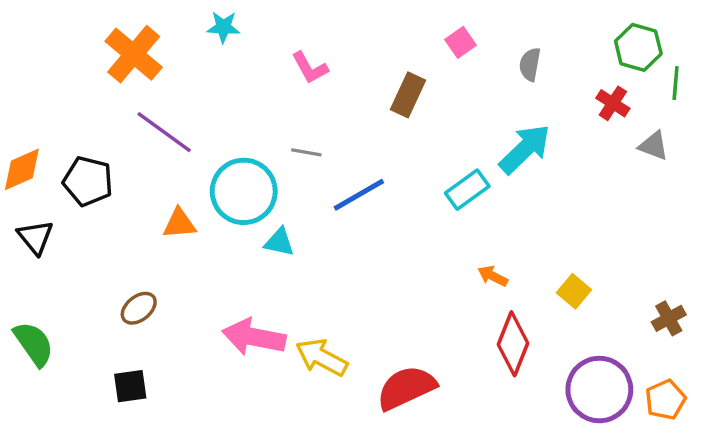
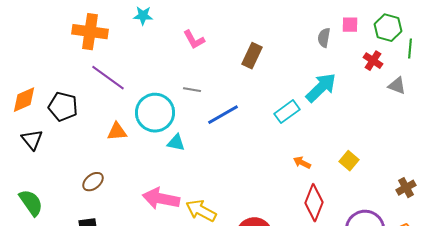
pink square: (460, 42) -> (350, 25), moved, turned 36
orange cross: (134, 54) -> (90, 32), turned -32
yellow square: (574, 291) -> (349, 161), moved

